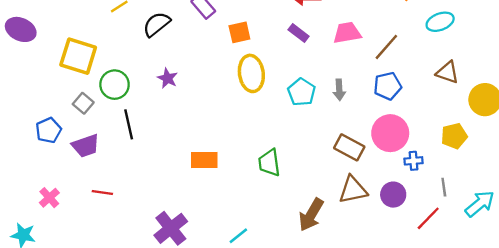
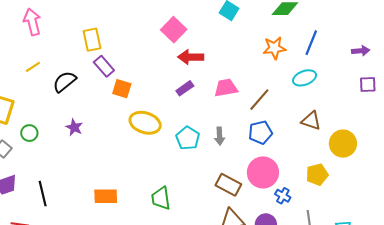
orange square: (239, 32) -> (122, 89), moved, turned 30
purple rectangle: (299, 33) -> (185, 88), turned -72
yellow ellipse: (251, 73) -> (145, 123), turned -64
green circle: (115, 85) -> (29, 133), size x0.7
black line: (129, 124) -> (43, 194), moved
blue cross: (413, 161) -> (283, 196), turned 35

